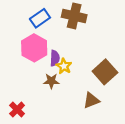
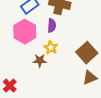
purple semicircle: (55, 58) -> (52, 26), moved
brown triangle: (91, 100) -> (90, 78), moved

